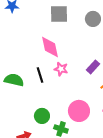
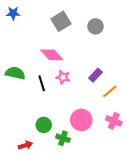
gray square: (59, 14) -> (61, 21), turned -30
pink diamond: (50, 47) -> (52, 55), turned -30
green semicircle: (14, 80) -> (15, 73), moved

